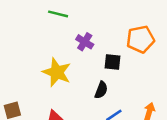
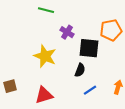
black square: (113, 62) -> (89, 48), size x1.5

